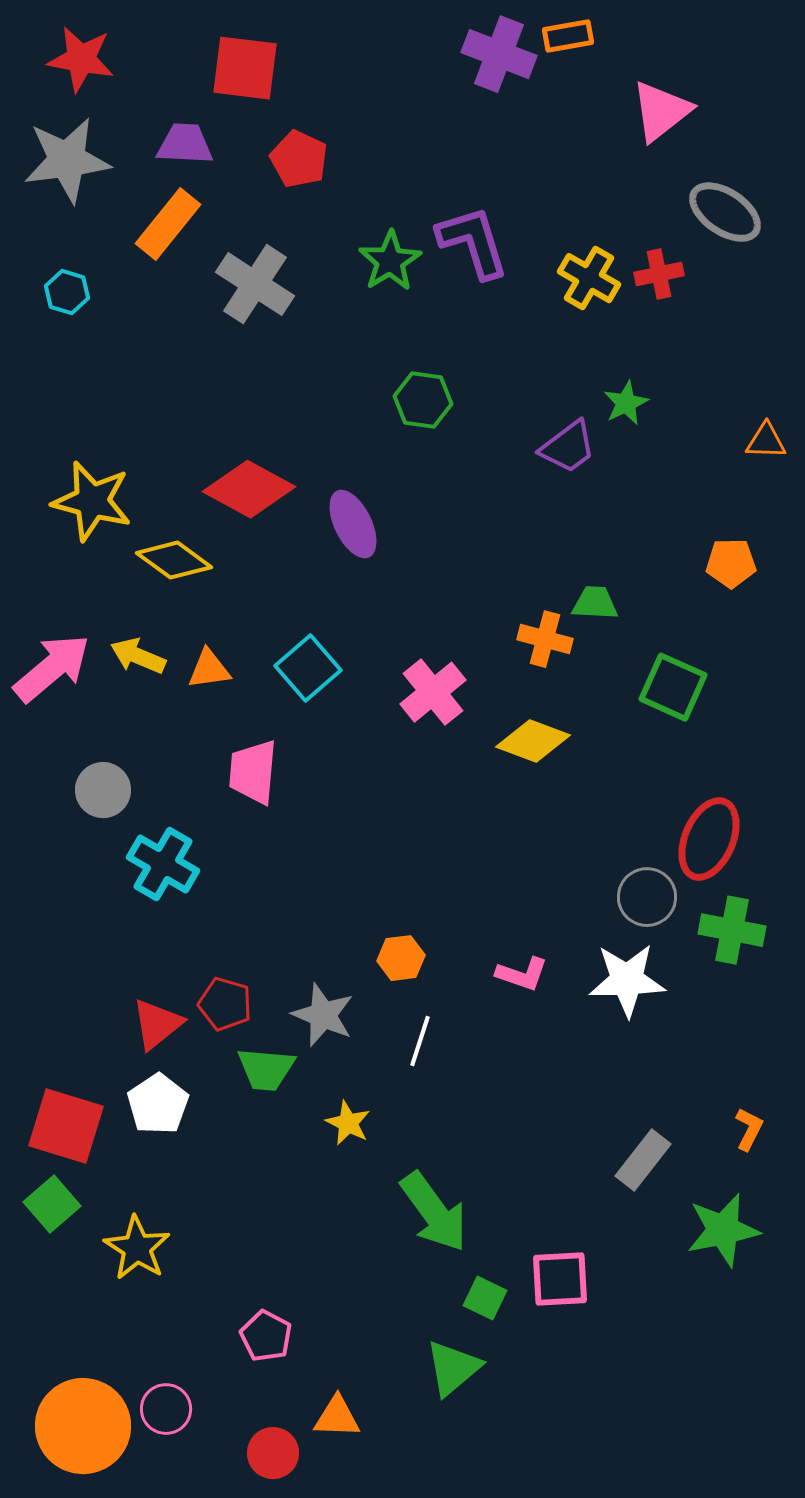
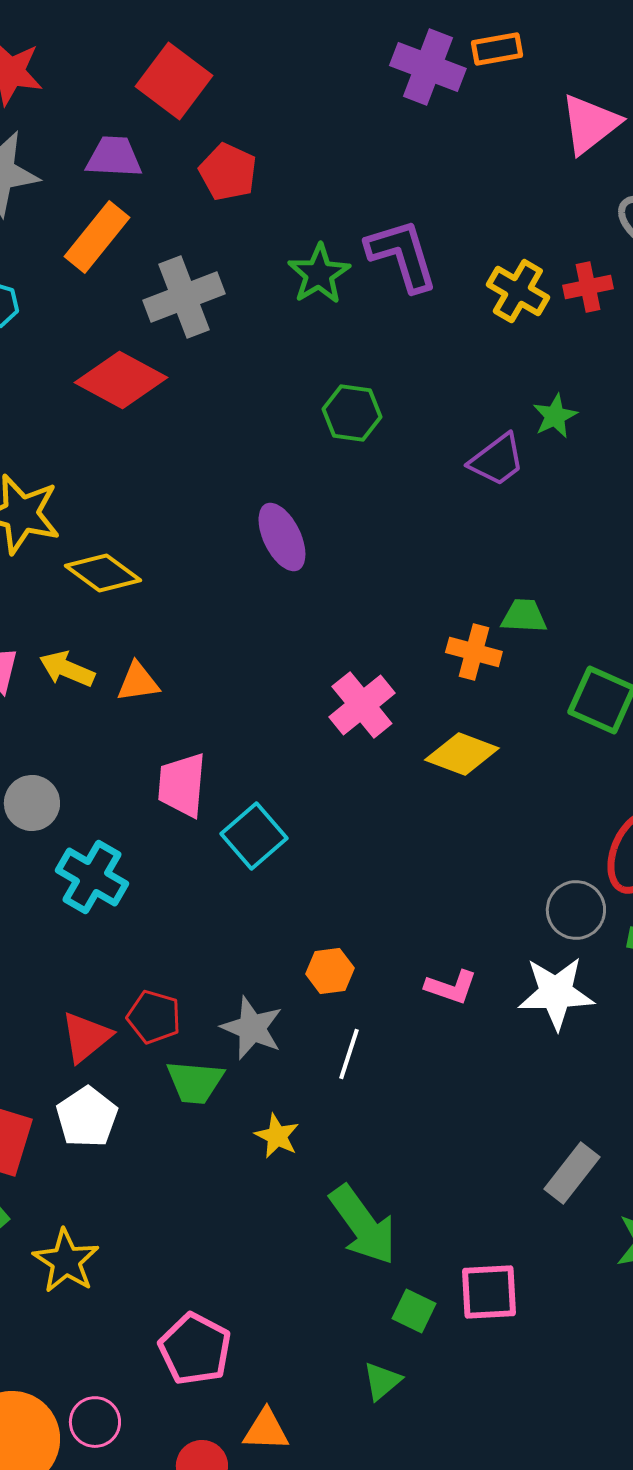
red square: (245, 68) -> (174, 81), turned 30
gray cross: (255, 284) -> (184, 297), turned 36
red diamond: (249, 489) -> (121, 380), moved
cyan square: (308, 668) -> (254, 836), moved
pink pentagon: (266, 1336) -> (195, 1349), size x1.4
green triangle: (453, 1368) -> (382, 1381), size x0.7

